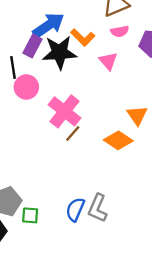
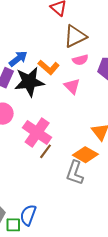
blue arrow: (48, 25) -> (18, 59), size x0.7
gray L-shape: (98, 208) -> (75, 173), moved
blue semicircle: (75, 209) -> (28, 215), moved

